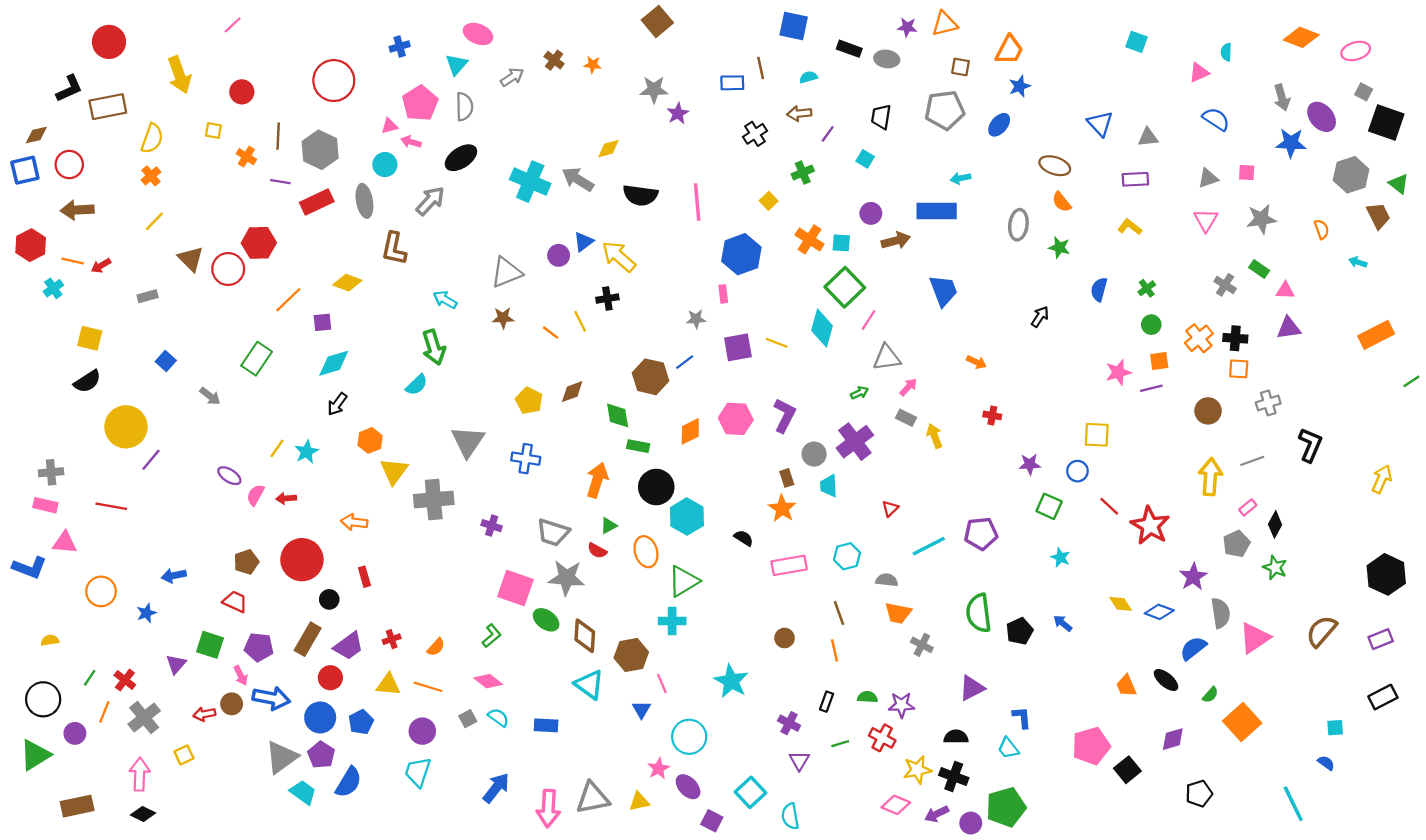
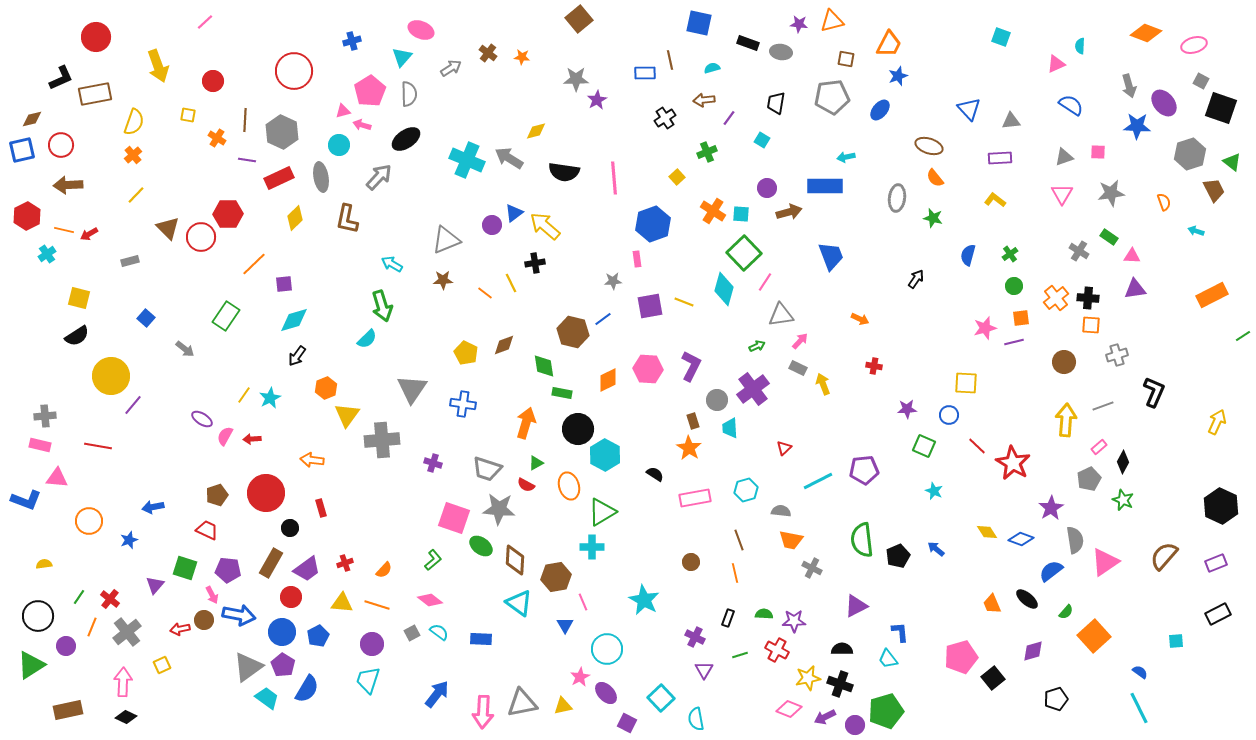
yellow diamond: (347, 283) -> (295, 218), moved, turned -65
blue semicircle: (1326, 763) -> (1140, 672), moved

